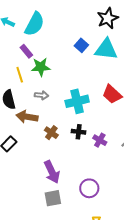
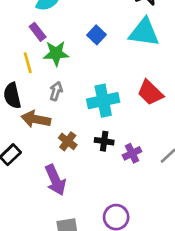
blue square: (81, 45) -> (96, 35), moved
gray arrow: (41, 95) -> (56, 91), turned -80
purple cross: (100, 140) -> (132, 153), turned 32
purple arrow: (52, 172) -> (55, 180), moved

